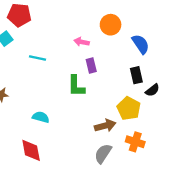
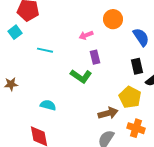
pink arrow: (82, 42) -> (86, 35), turned -32
green L-shape: (76, 86) -> (81, 76), turned -55

